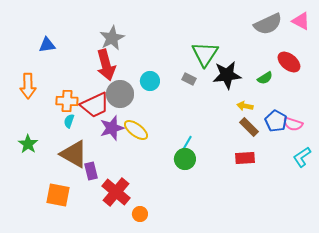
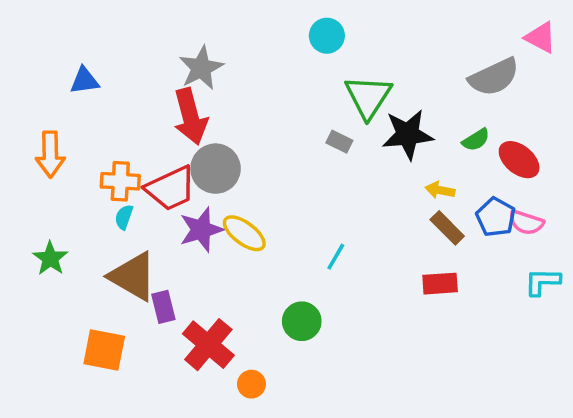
gray semicircle: (268, 24) -> (494, 77), moved
red ellipse: (289, 62) -> (519, 160), moved
cyan circle: (150, 81) -> (327, 36), moved
cyan L-shape: (302, 157) -> (542, 282), turned 35
green circle: (185, 159) -> (302, 321), moved

